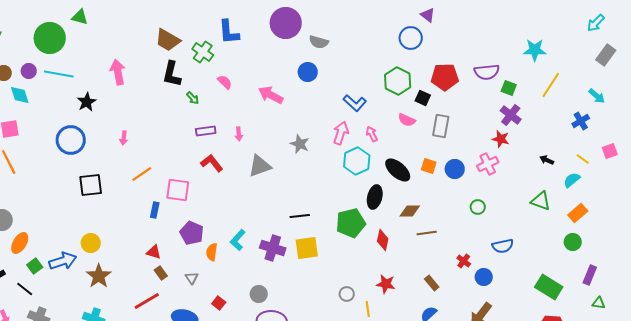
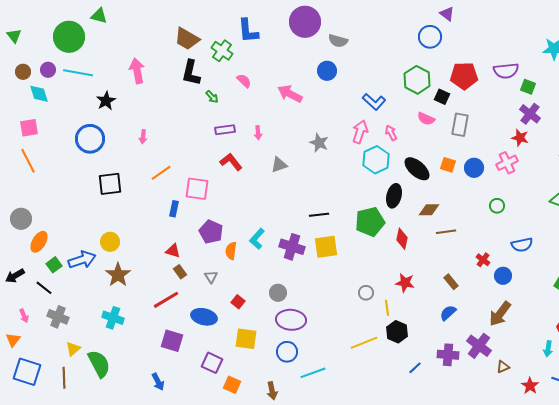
gray triangle: (260, 166) -> (279, 165), size x0.7

